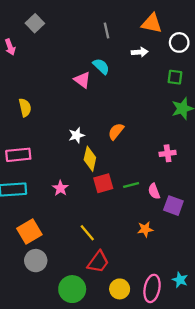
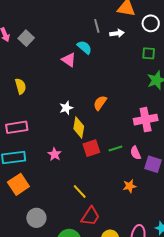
gray square: (35, 23) -> (26, 38), moved
gray line: (107, 31) -> (97, 26), moved
pink cross: (168, 153) -> (146, 120), size x1.6
orange square: (29, 231) -> (18, 184), moved

